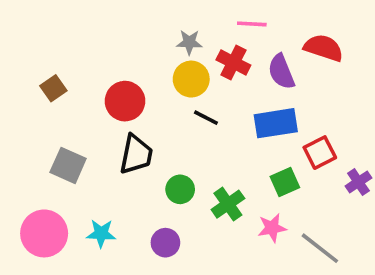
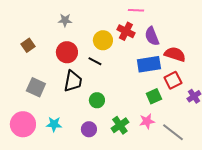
gray star: (189, 42) -> (65, 20), moved
red semicircle: (324, 48) -> (175, 54), moved
black line: (206, 118) -> (95, 61), moved
green cross: (228, 204) -> (120, 125), moved

